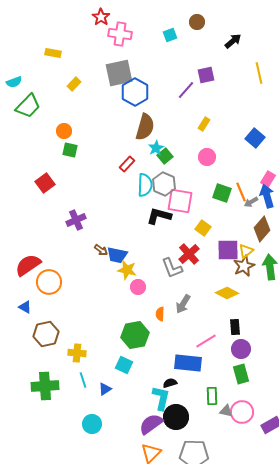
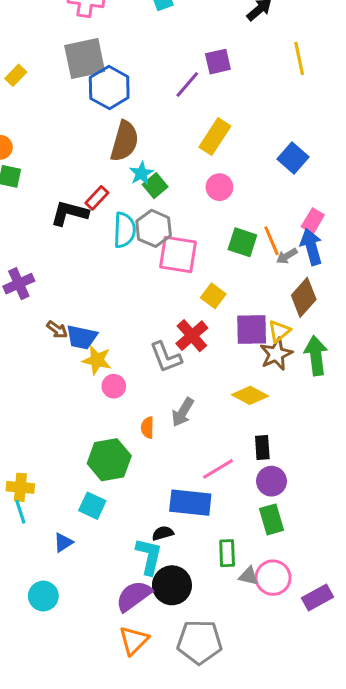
yellow rectangle: (204, 124) -> (215, 137), size x1.6
black L-shape: (159, 216) -> (69, 213), moved
cyan line: (83, 380) -> (20, 512), moved

